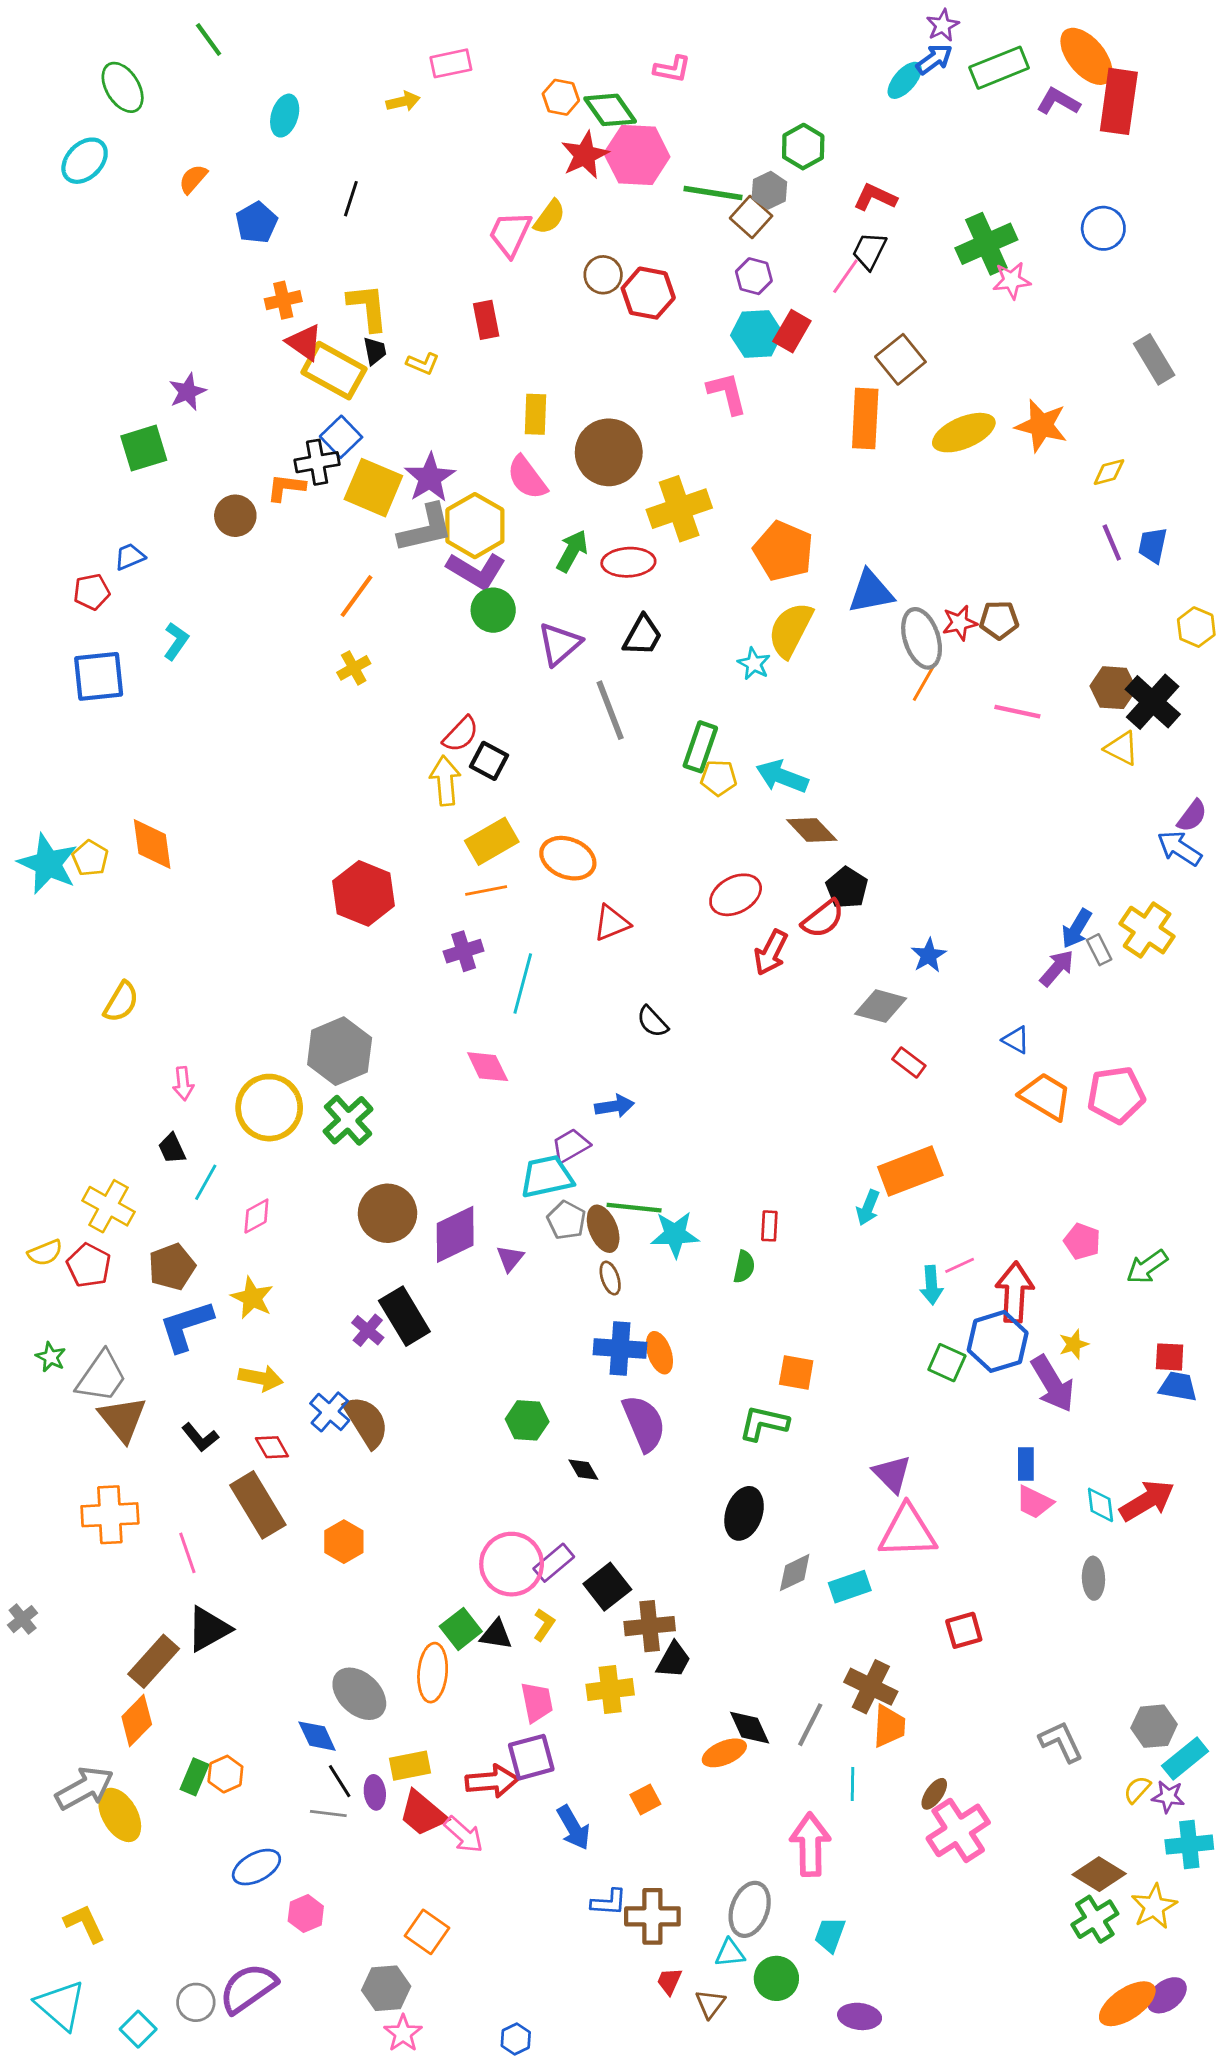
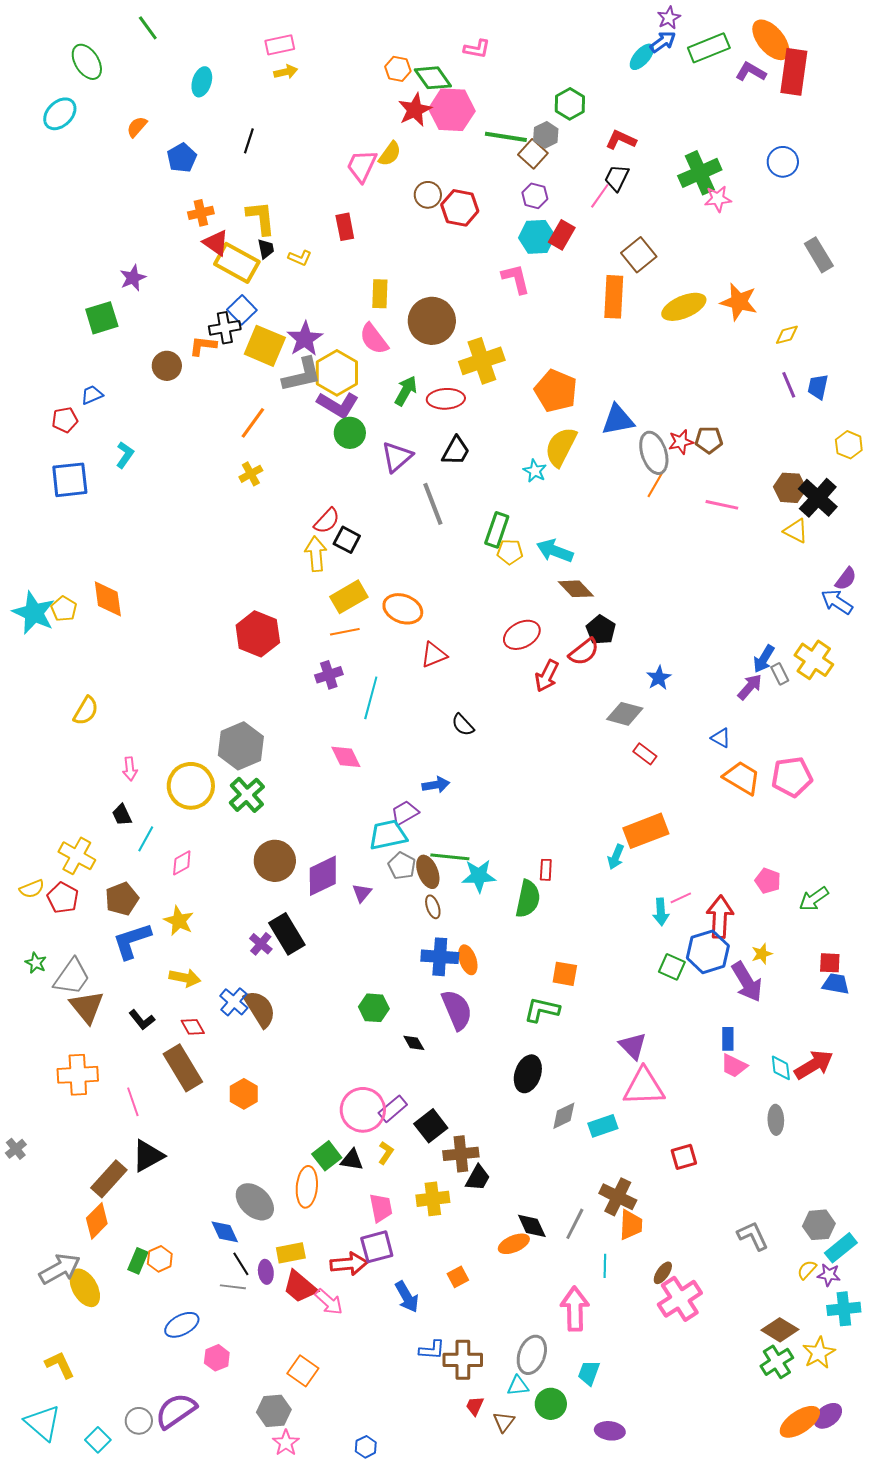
pink rectangle: (451, 63) -> (280, 45), moved
green semicircle: (744, 1267) -> (528, 899), size x1.6

